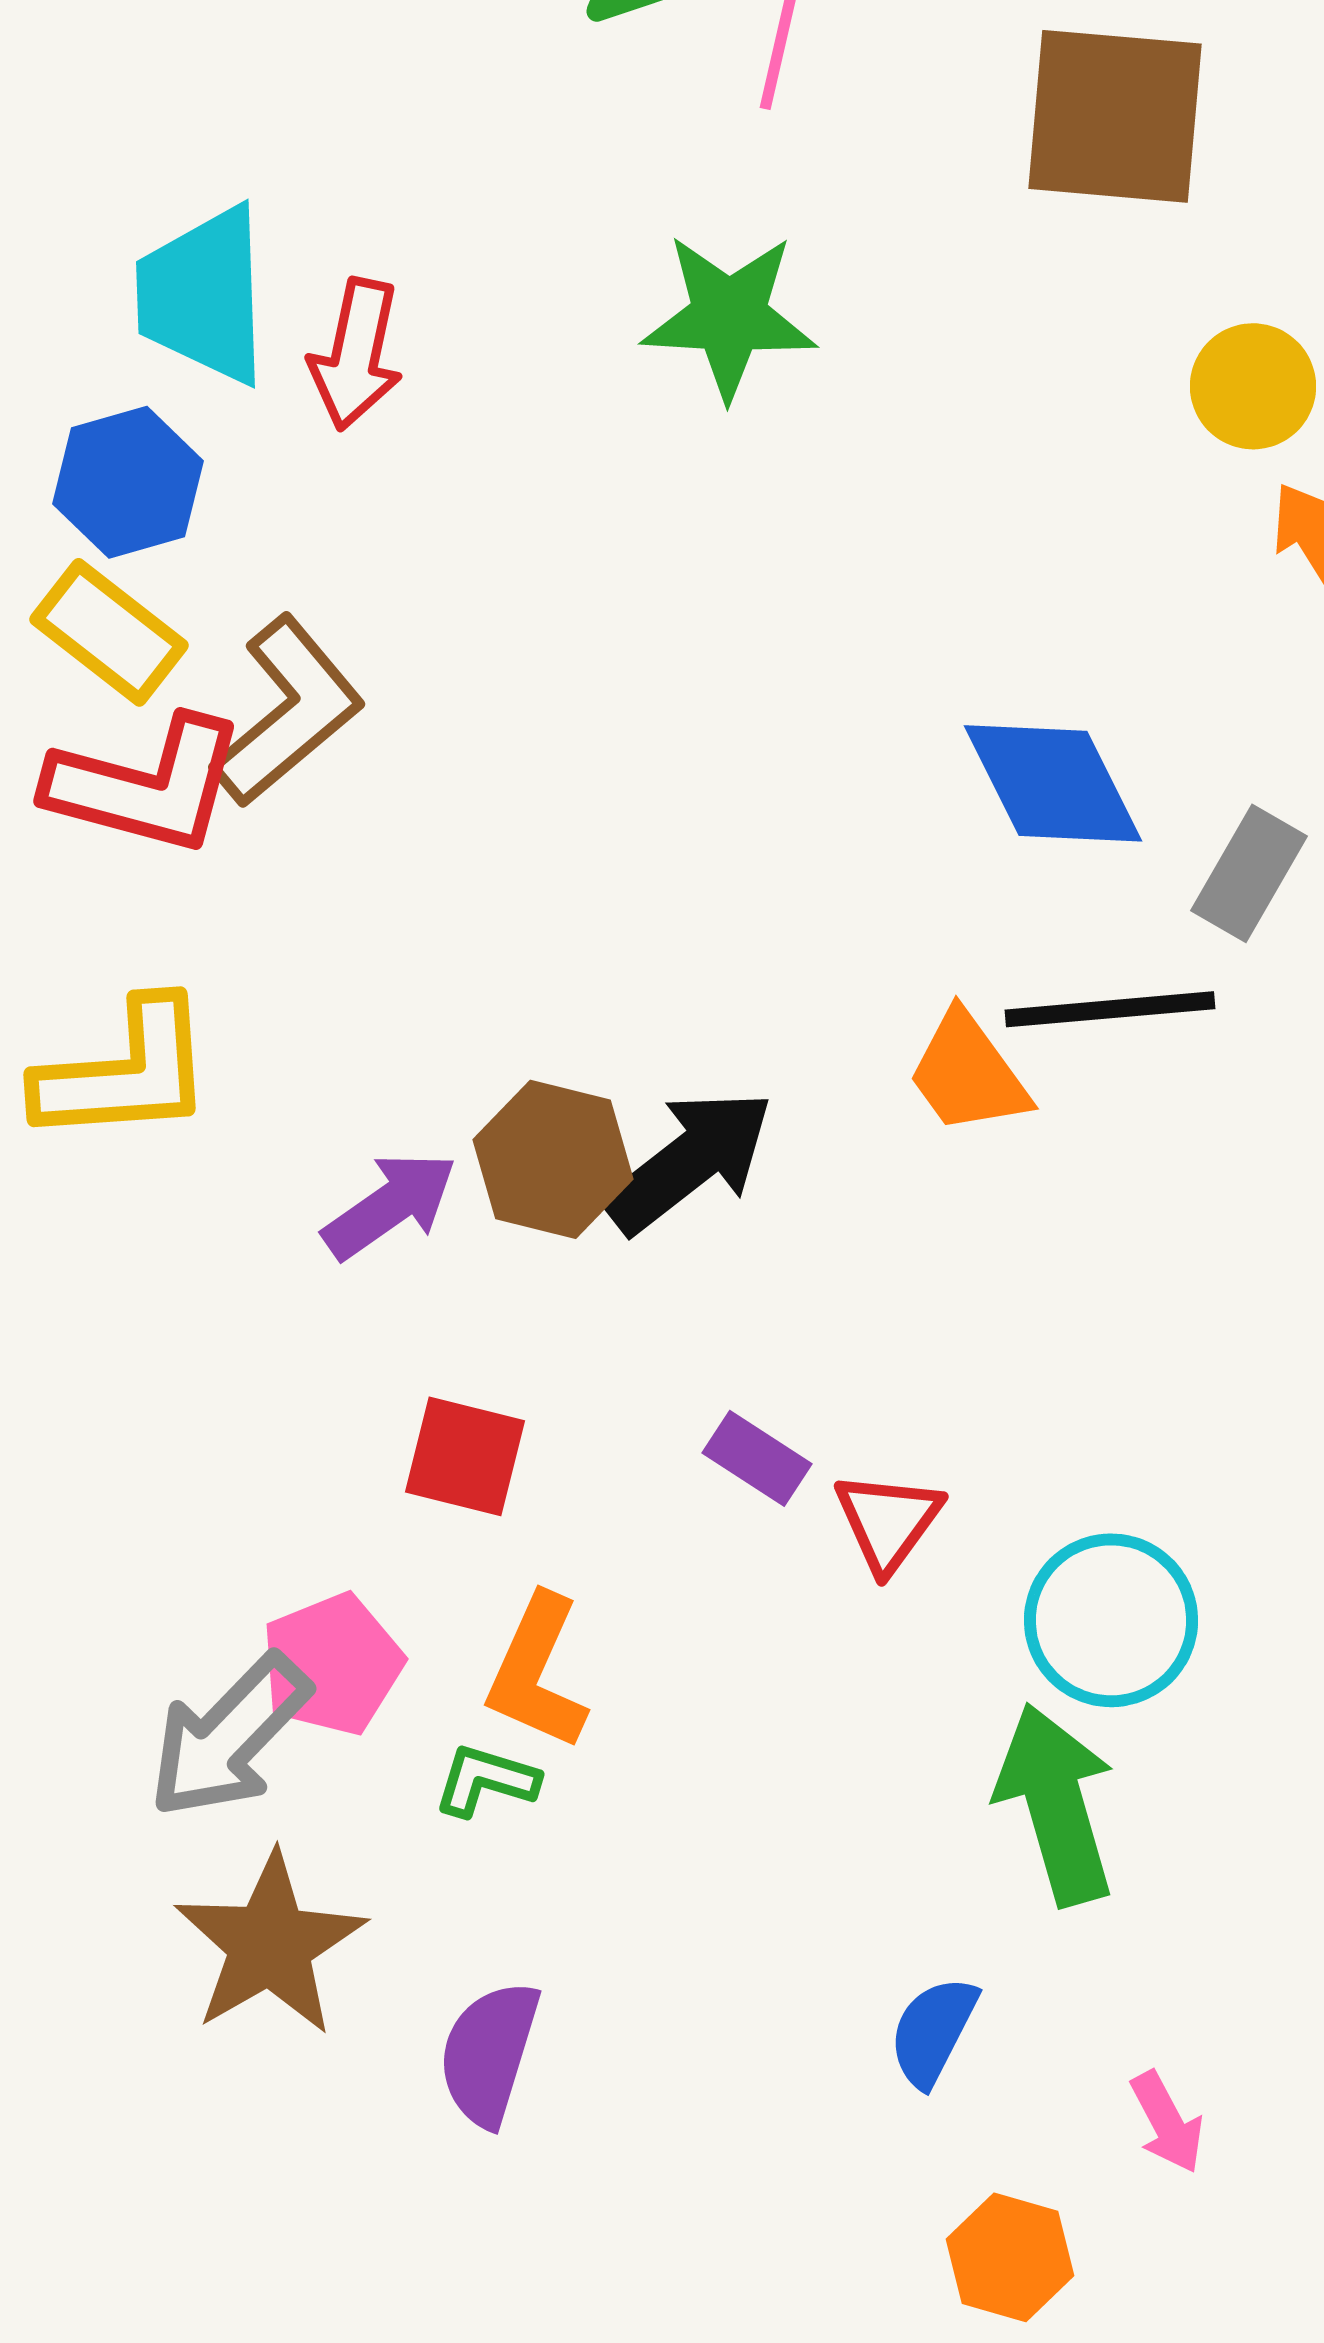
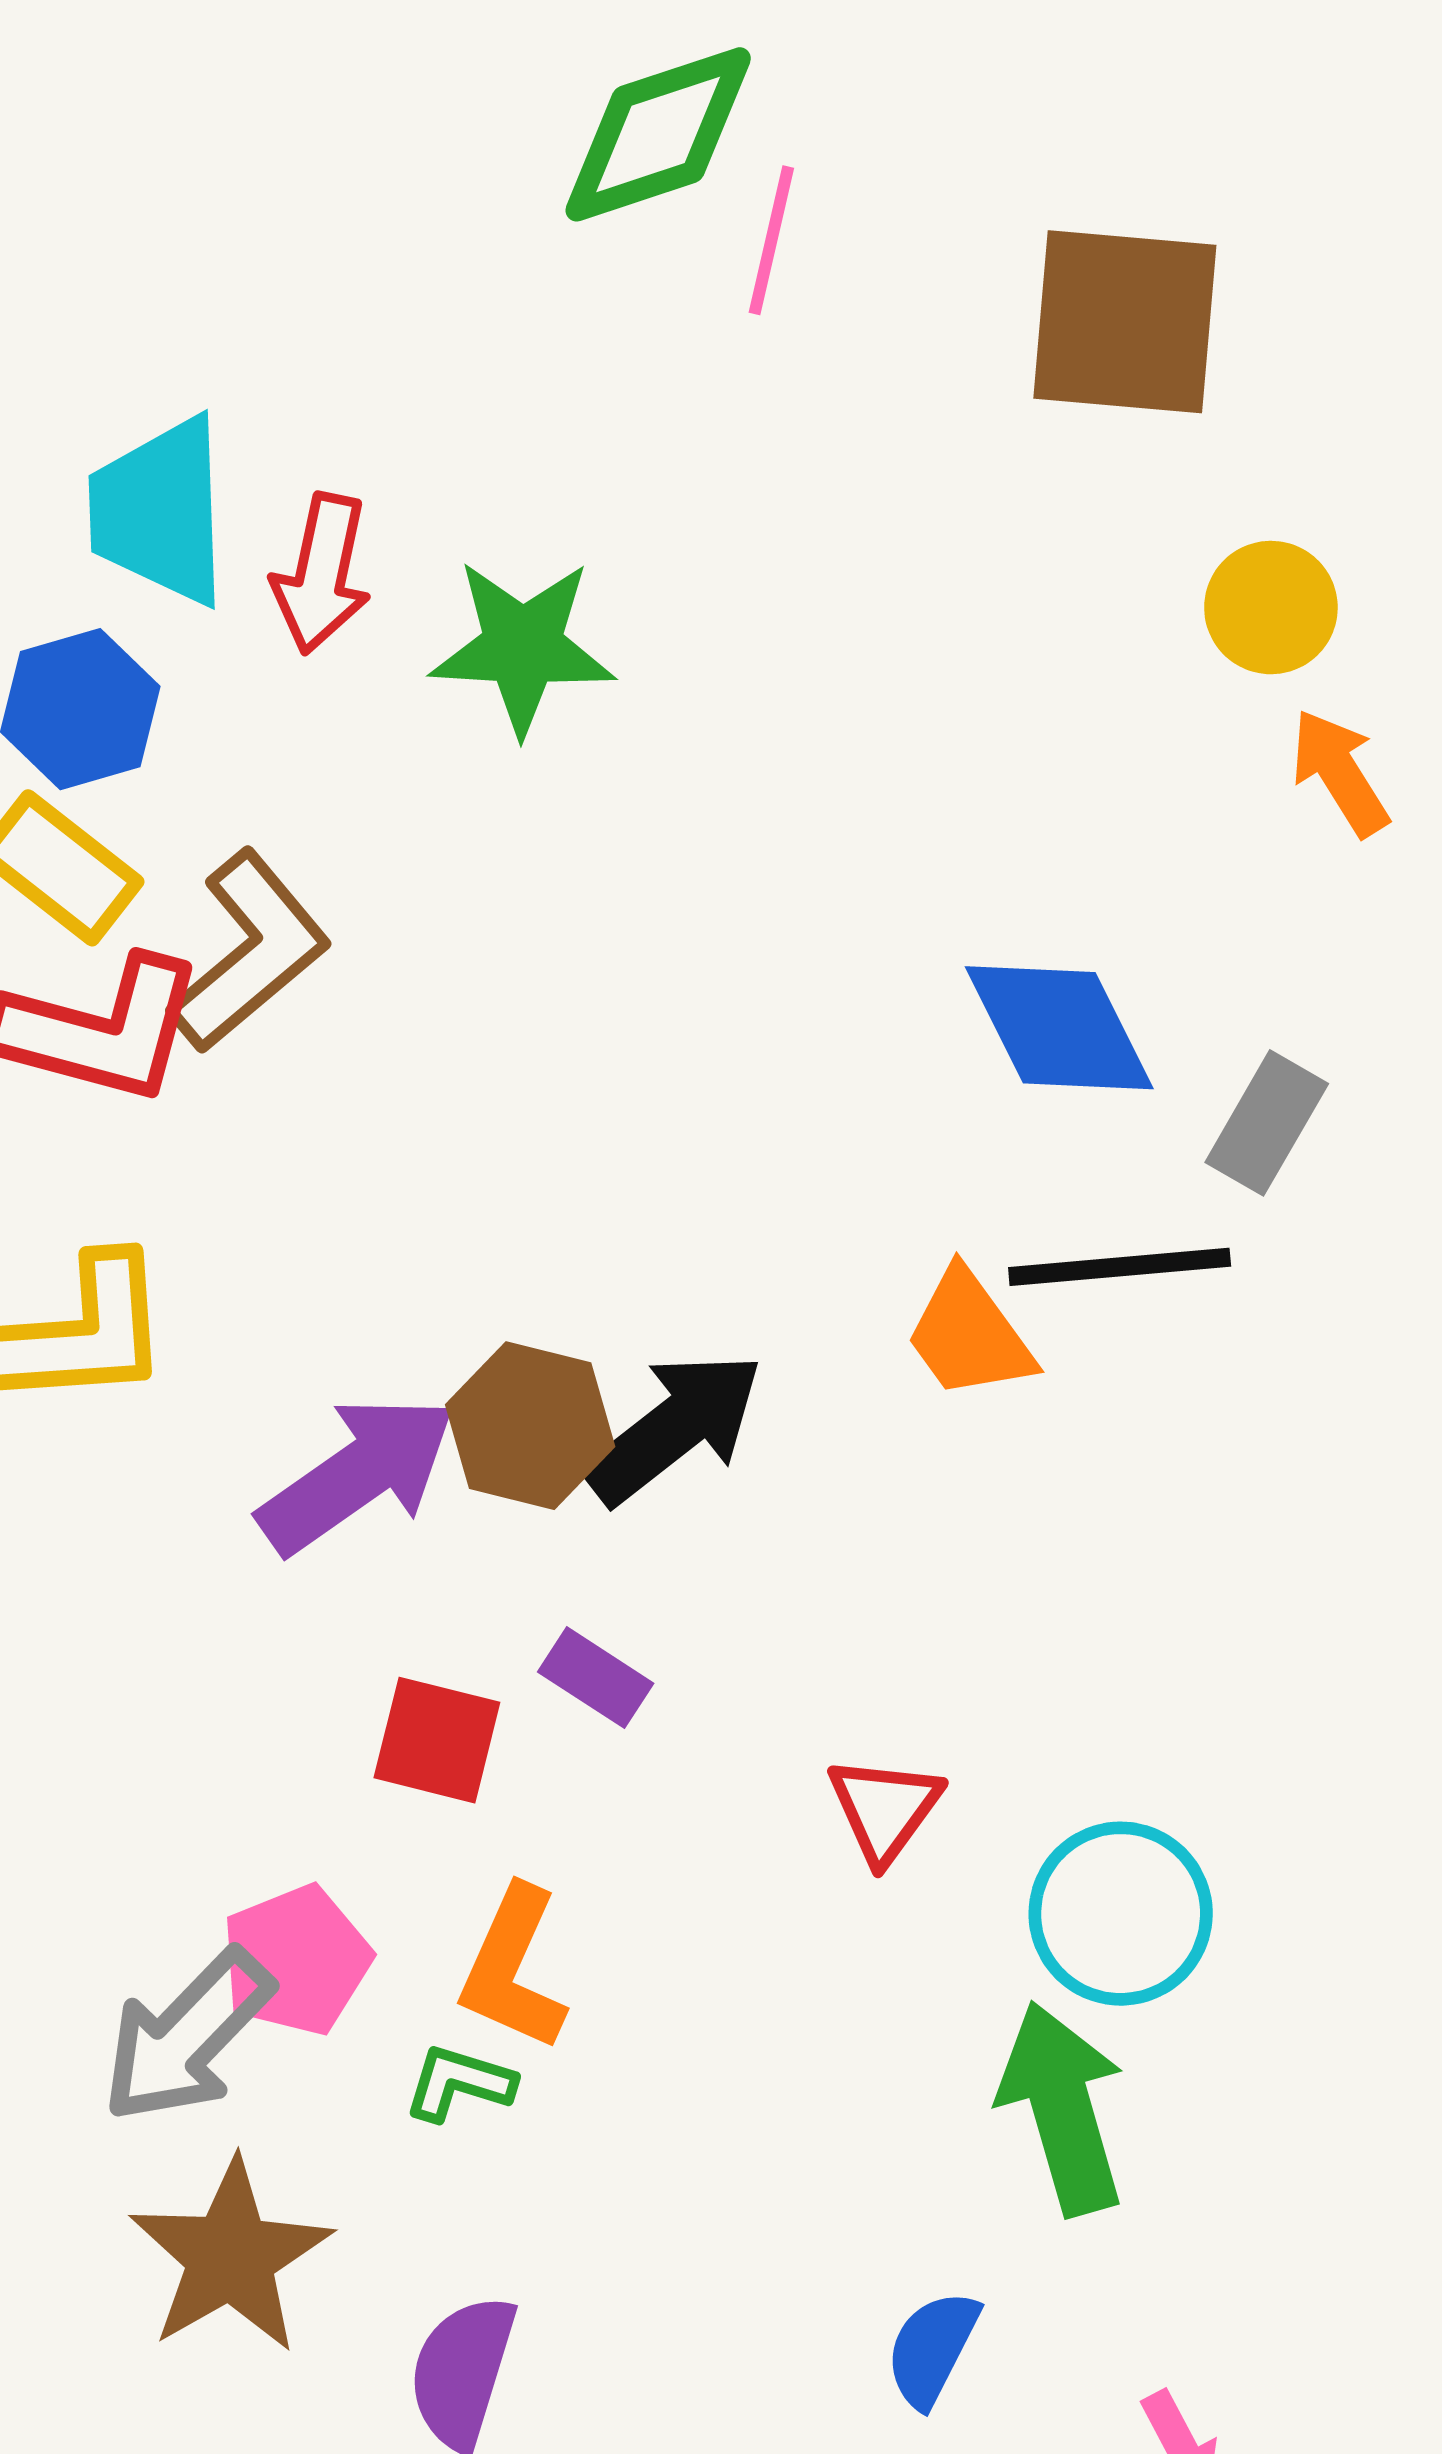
green star: (729, 316) -> (523, 647), moved
purple arrow: (390, 1205) -> (358, 1474), size x1.4
purple rectangle: (757, 1458) -> (596, 1678), moved

